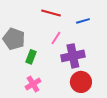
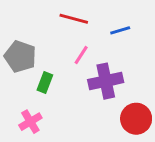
red circle: (81, 82) -> (136, 119), moved
pink cross: (33, 84) -> (30, 122), moved

